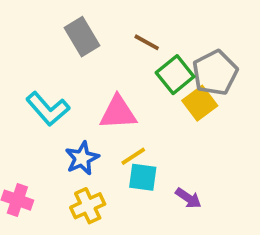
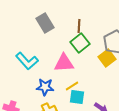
brown line: (147, 42) -> (79, 26), turned 64
green square: (175, 75) -> (80, 43), moved
blue star: (82, 158) -> (45, 87), turned 30

